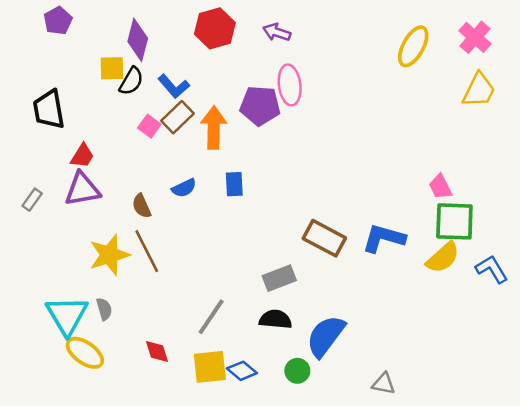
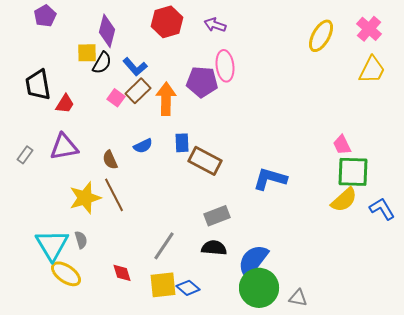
red trapezoid: (82, 156) -> (65, 104), moved
brown rectangle: (324, 238) -> (205, 161), moved
blue L-shape: (384, 238) -> (270, 179), moved
green circle: (297, 371) -> (259, 288), moved, size x2.0

